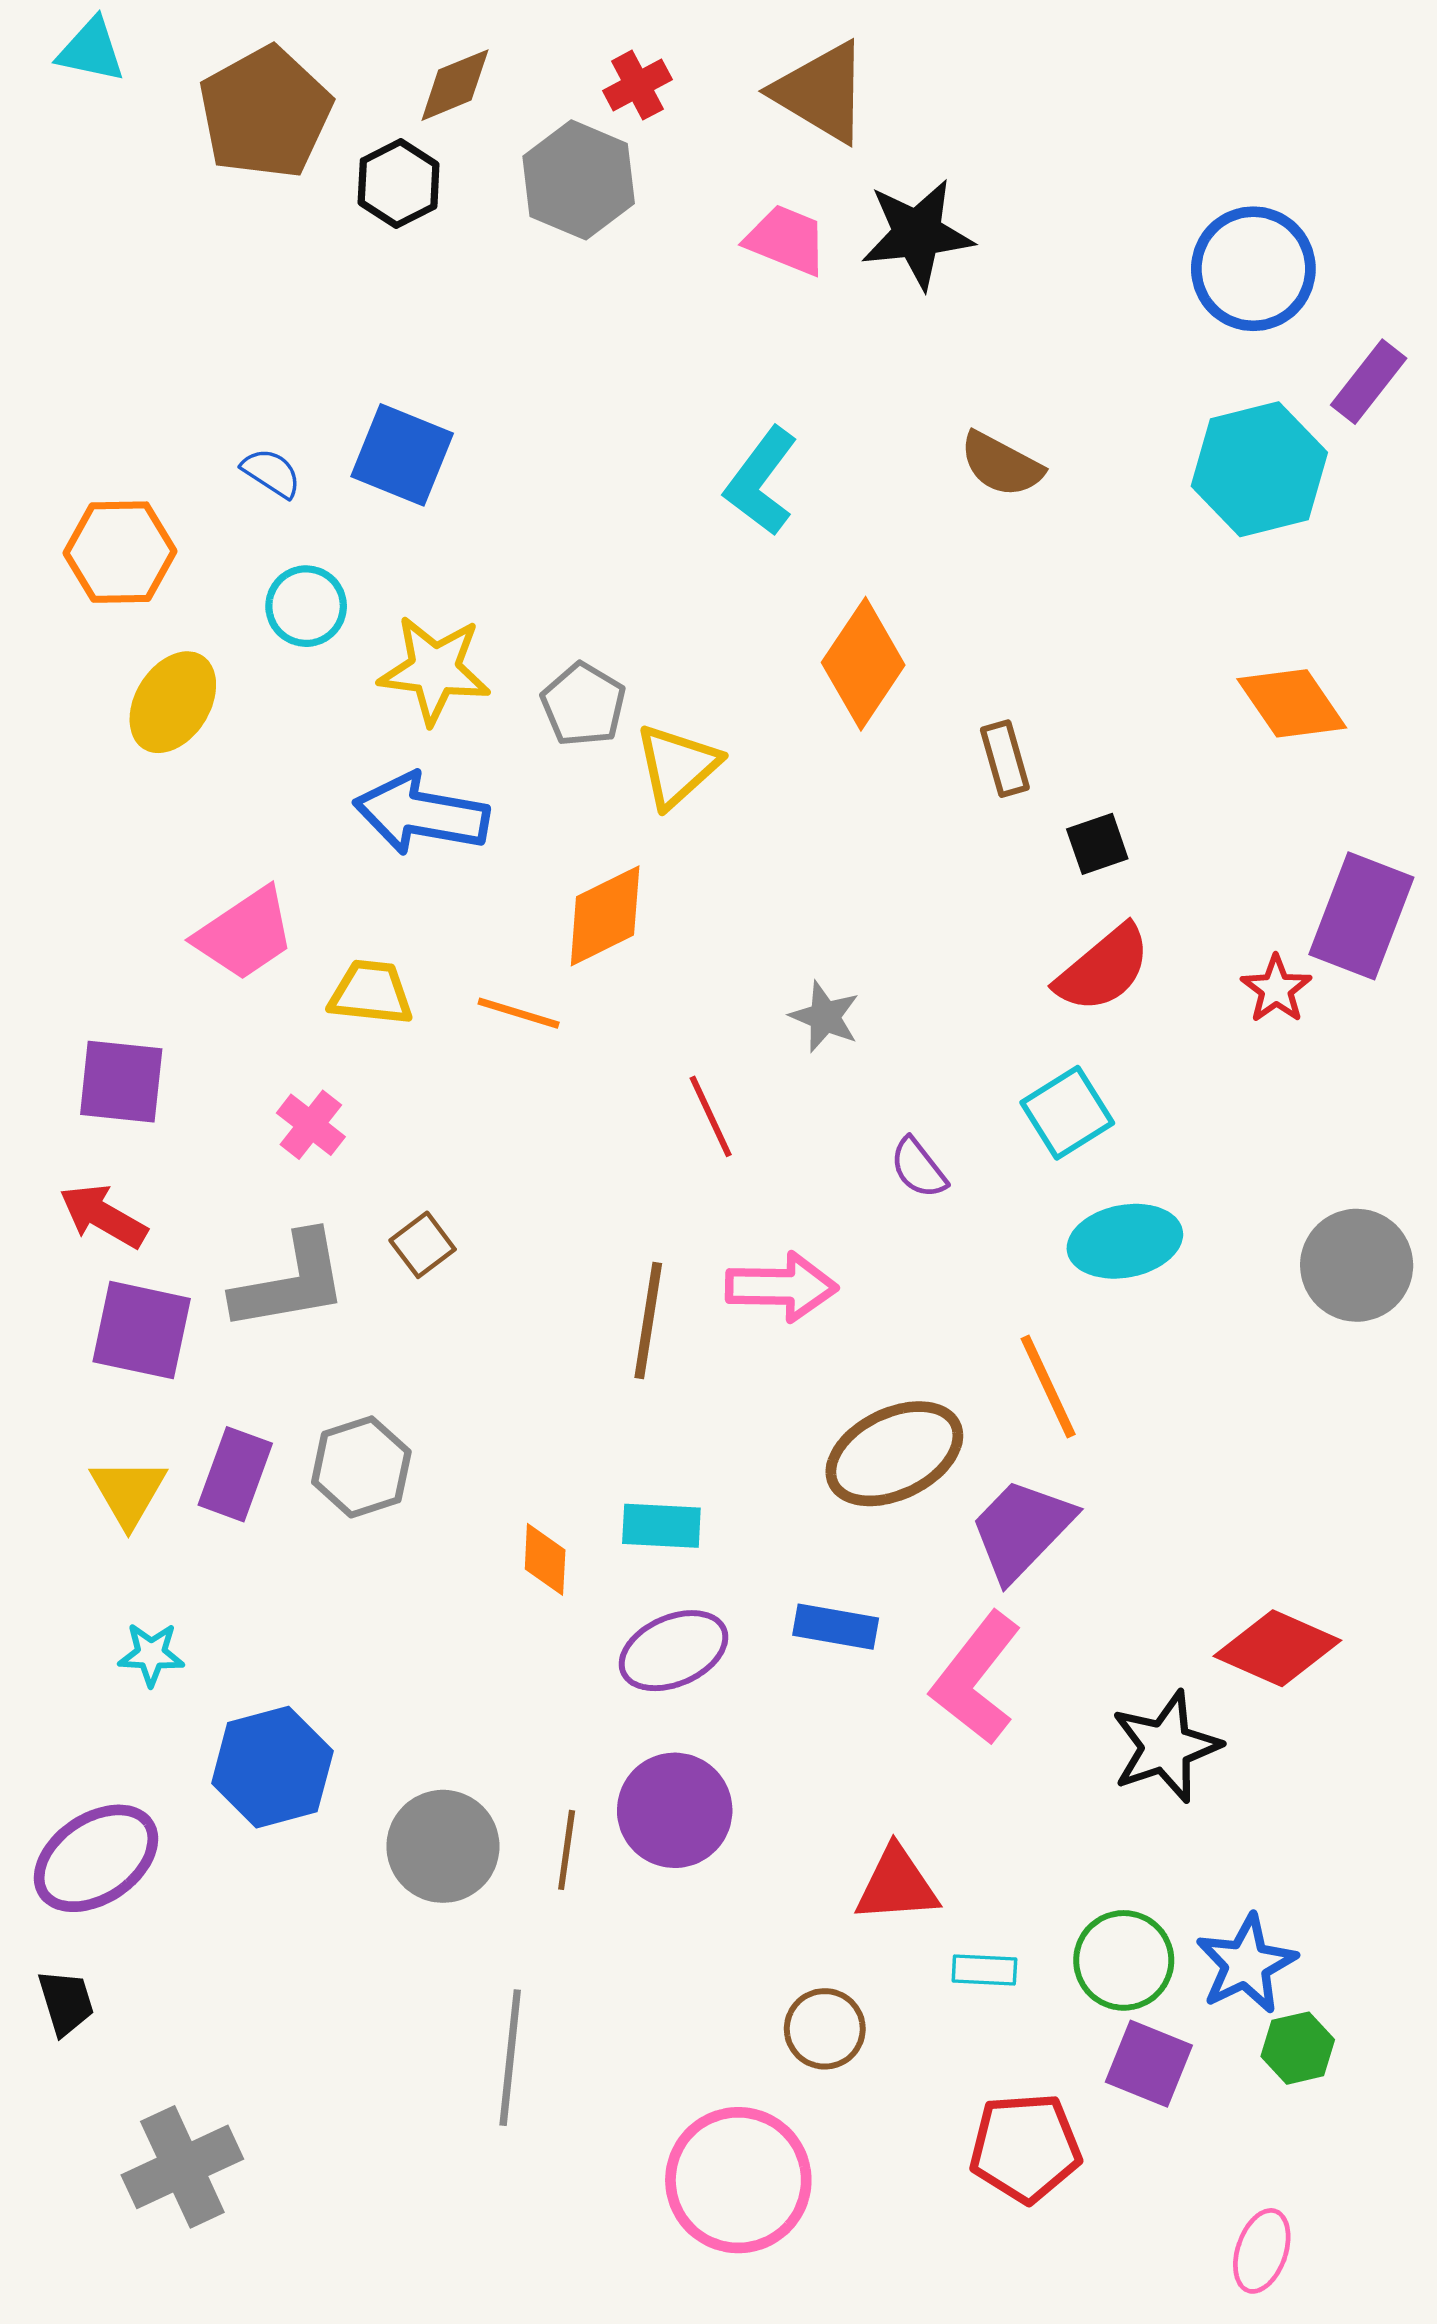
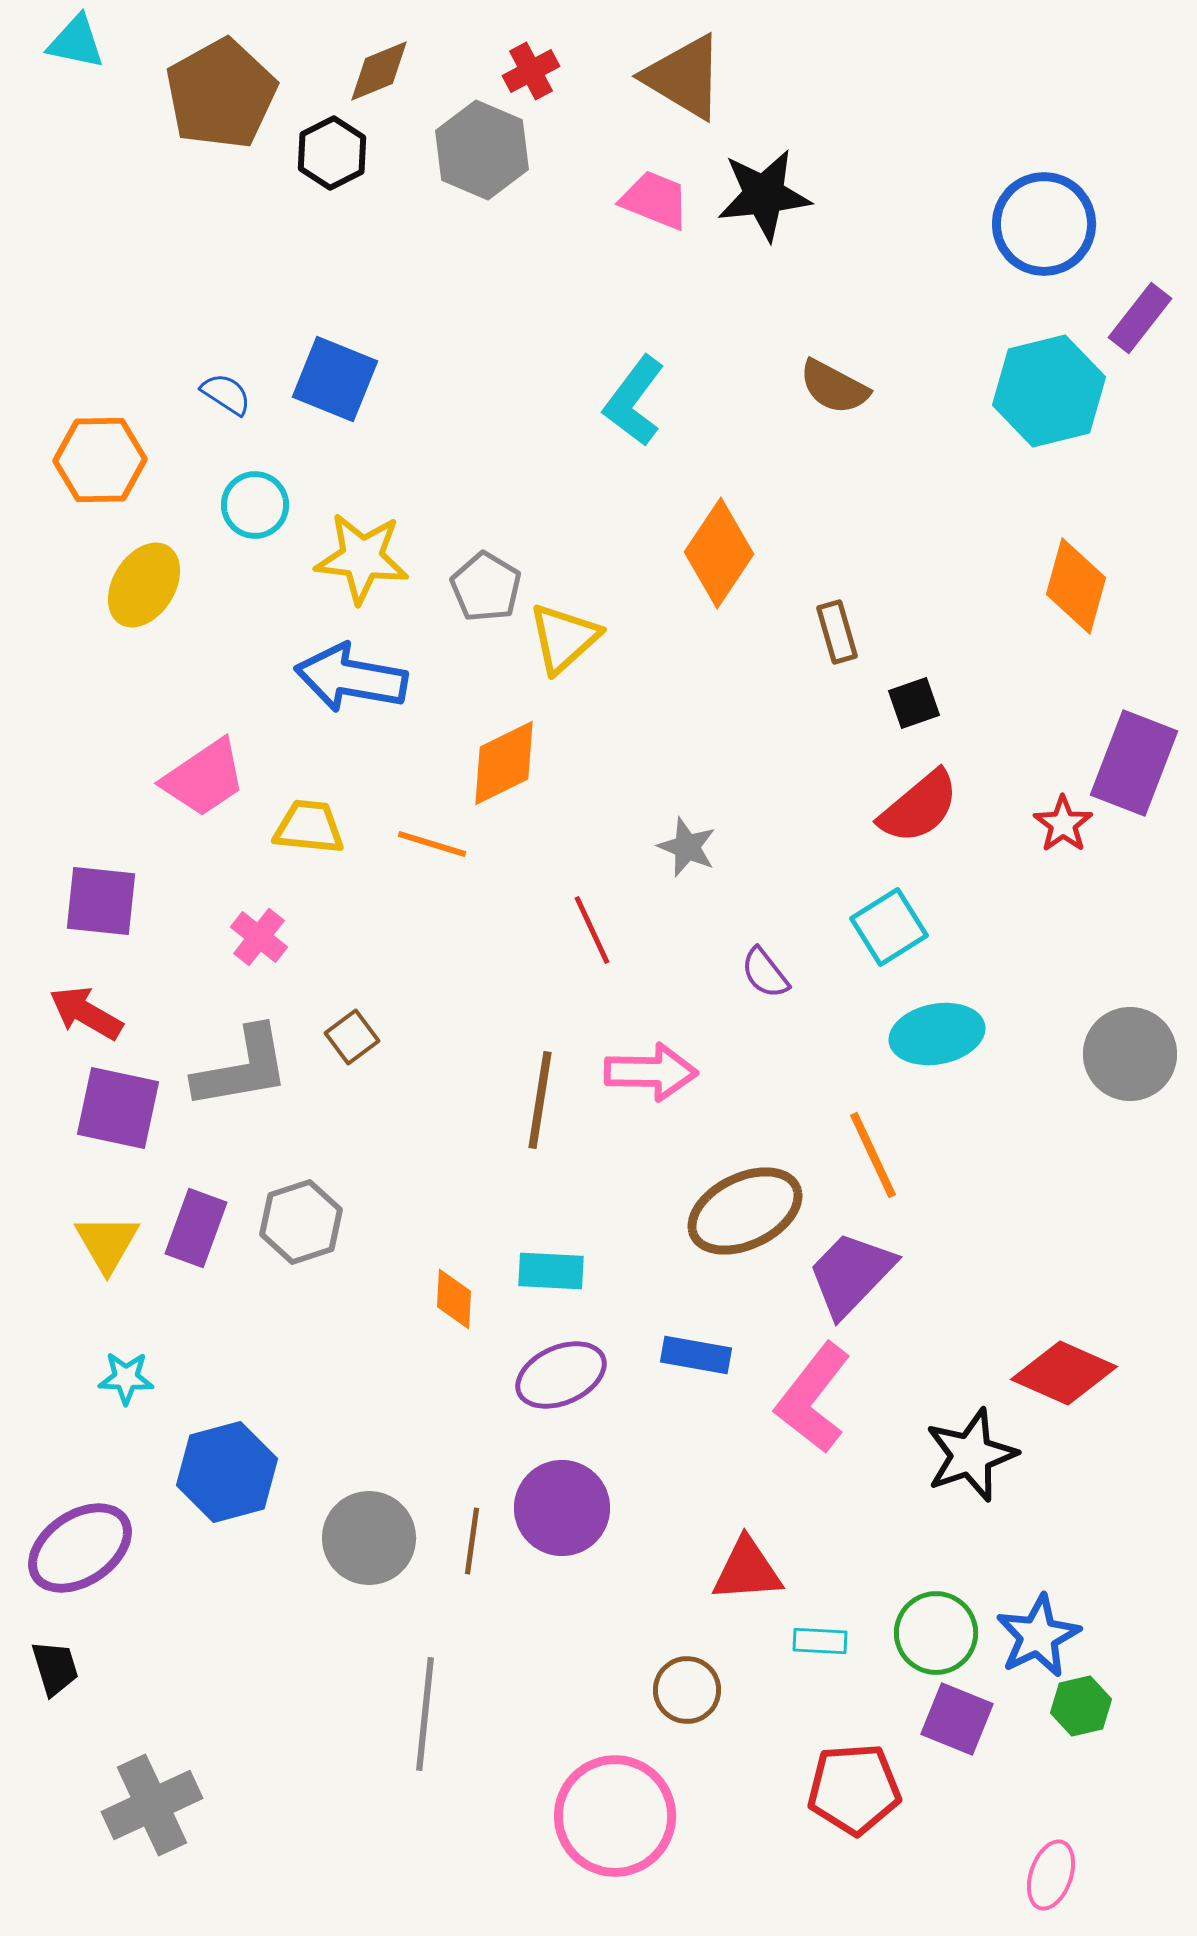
orange diamond: (1292, 703) -> (1076, 586), turned 50

